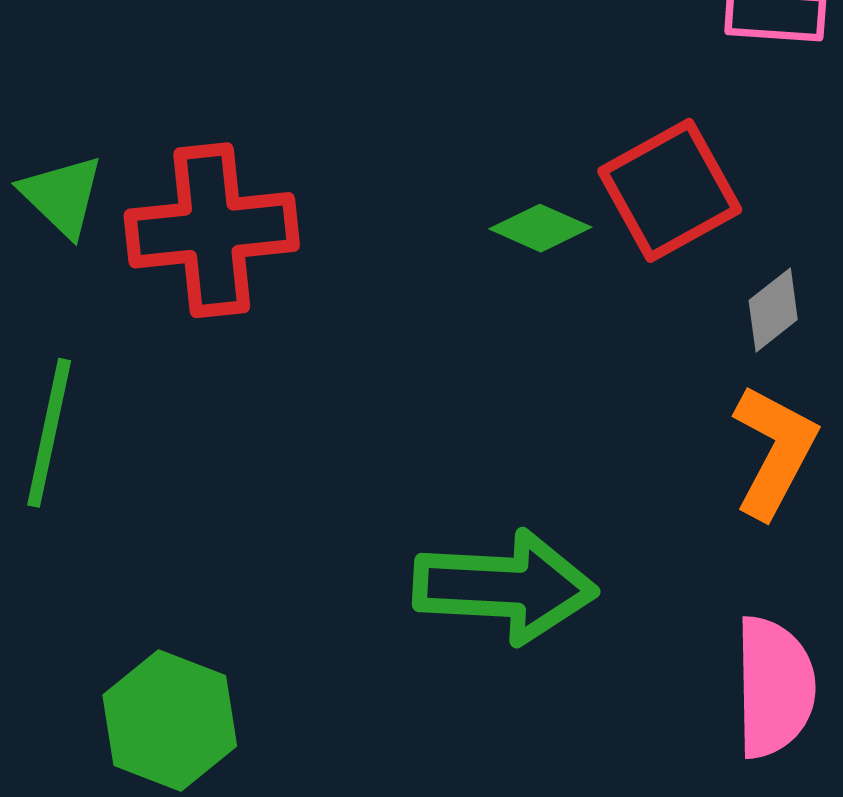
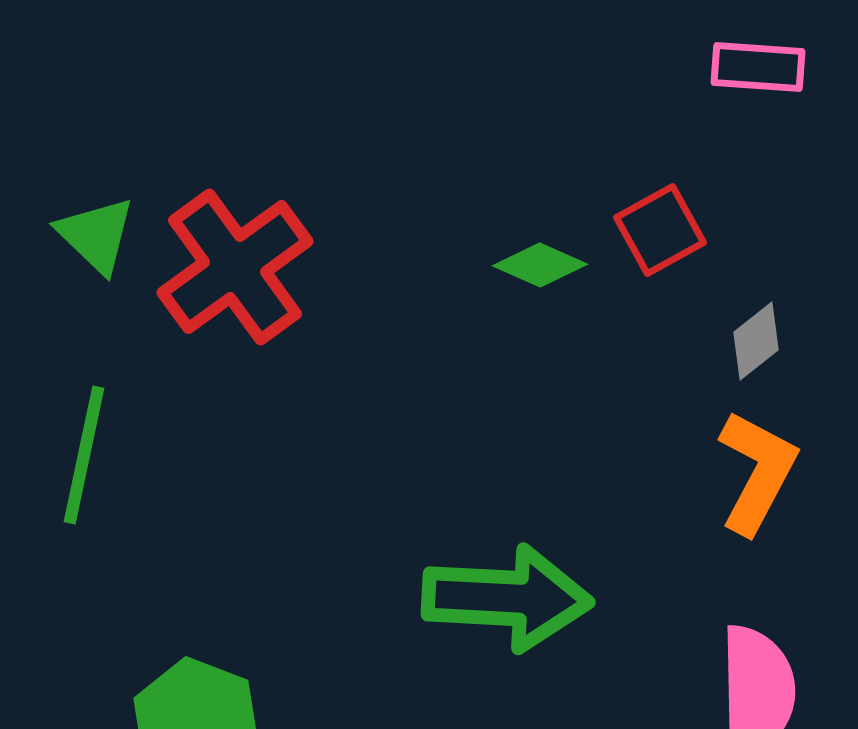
red square: (670, 190) -> (660, 230), size x0.7
red cross: (212, 230) -> (235, 267), turned -30

